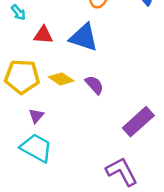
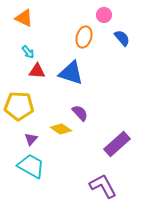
cyan arrow: (18, 12) -> (28, 52), moved
yellow diamond: (61, 79) -> (61, 129), moved

